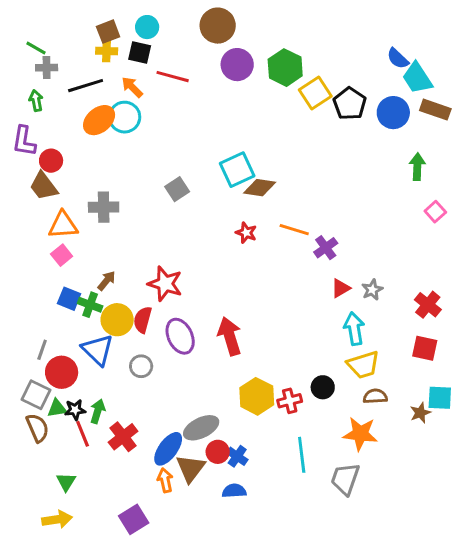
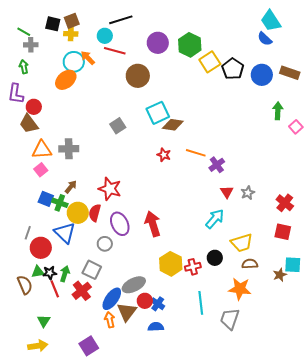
brown circle: (218, 26) -> (138, 76), moved
cyan circle: (147, 27) -> (105, 36), moved
black square: (140, 53) -> (53, 24), moved
cyan trapezoid: (417, 78) -> (271, 21), moved
black line: (86, 86) -> (121, 20), moved
cyan circle: (125, 117) -> (74, 62), moved
gray cross: (104, 207) -> (69, 149), moved
pink square: (435, 212) -> (296, 127), moved
red triangle: (341, 288) -> (227, 192), turned -32
cyan arrow: (354, 329) -> (215, 219), moved, turned 50
gray circle: (141, 366) -> (105, 244), moved
gray square: (36, 395) -> (92, 270), moved

